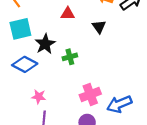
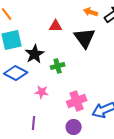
black triangle: (99, 27) -> (85, 38), size x1.6
pink star: (39, 97) -> (42, 92), moved

